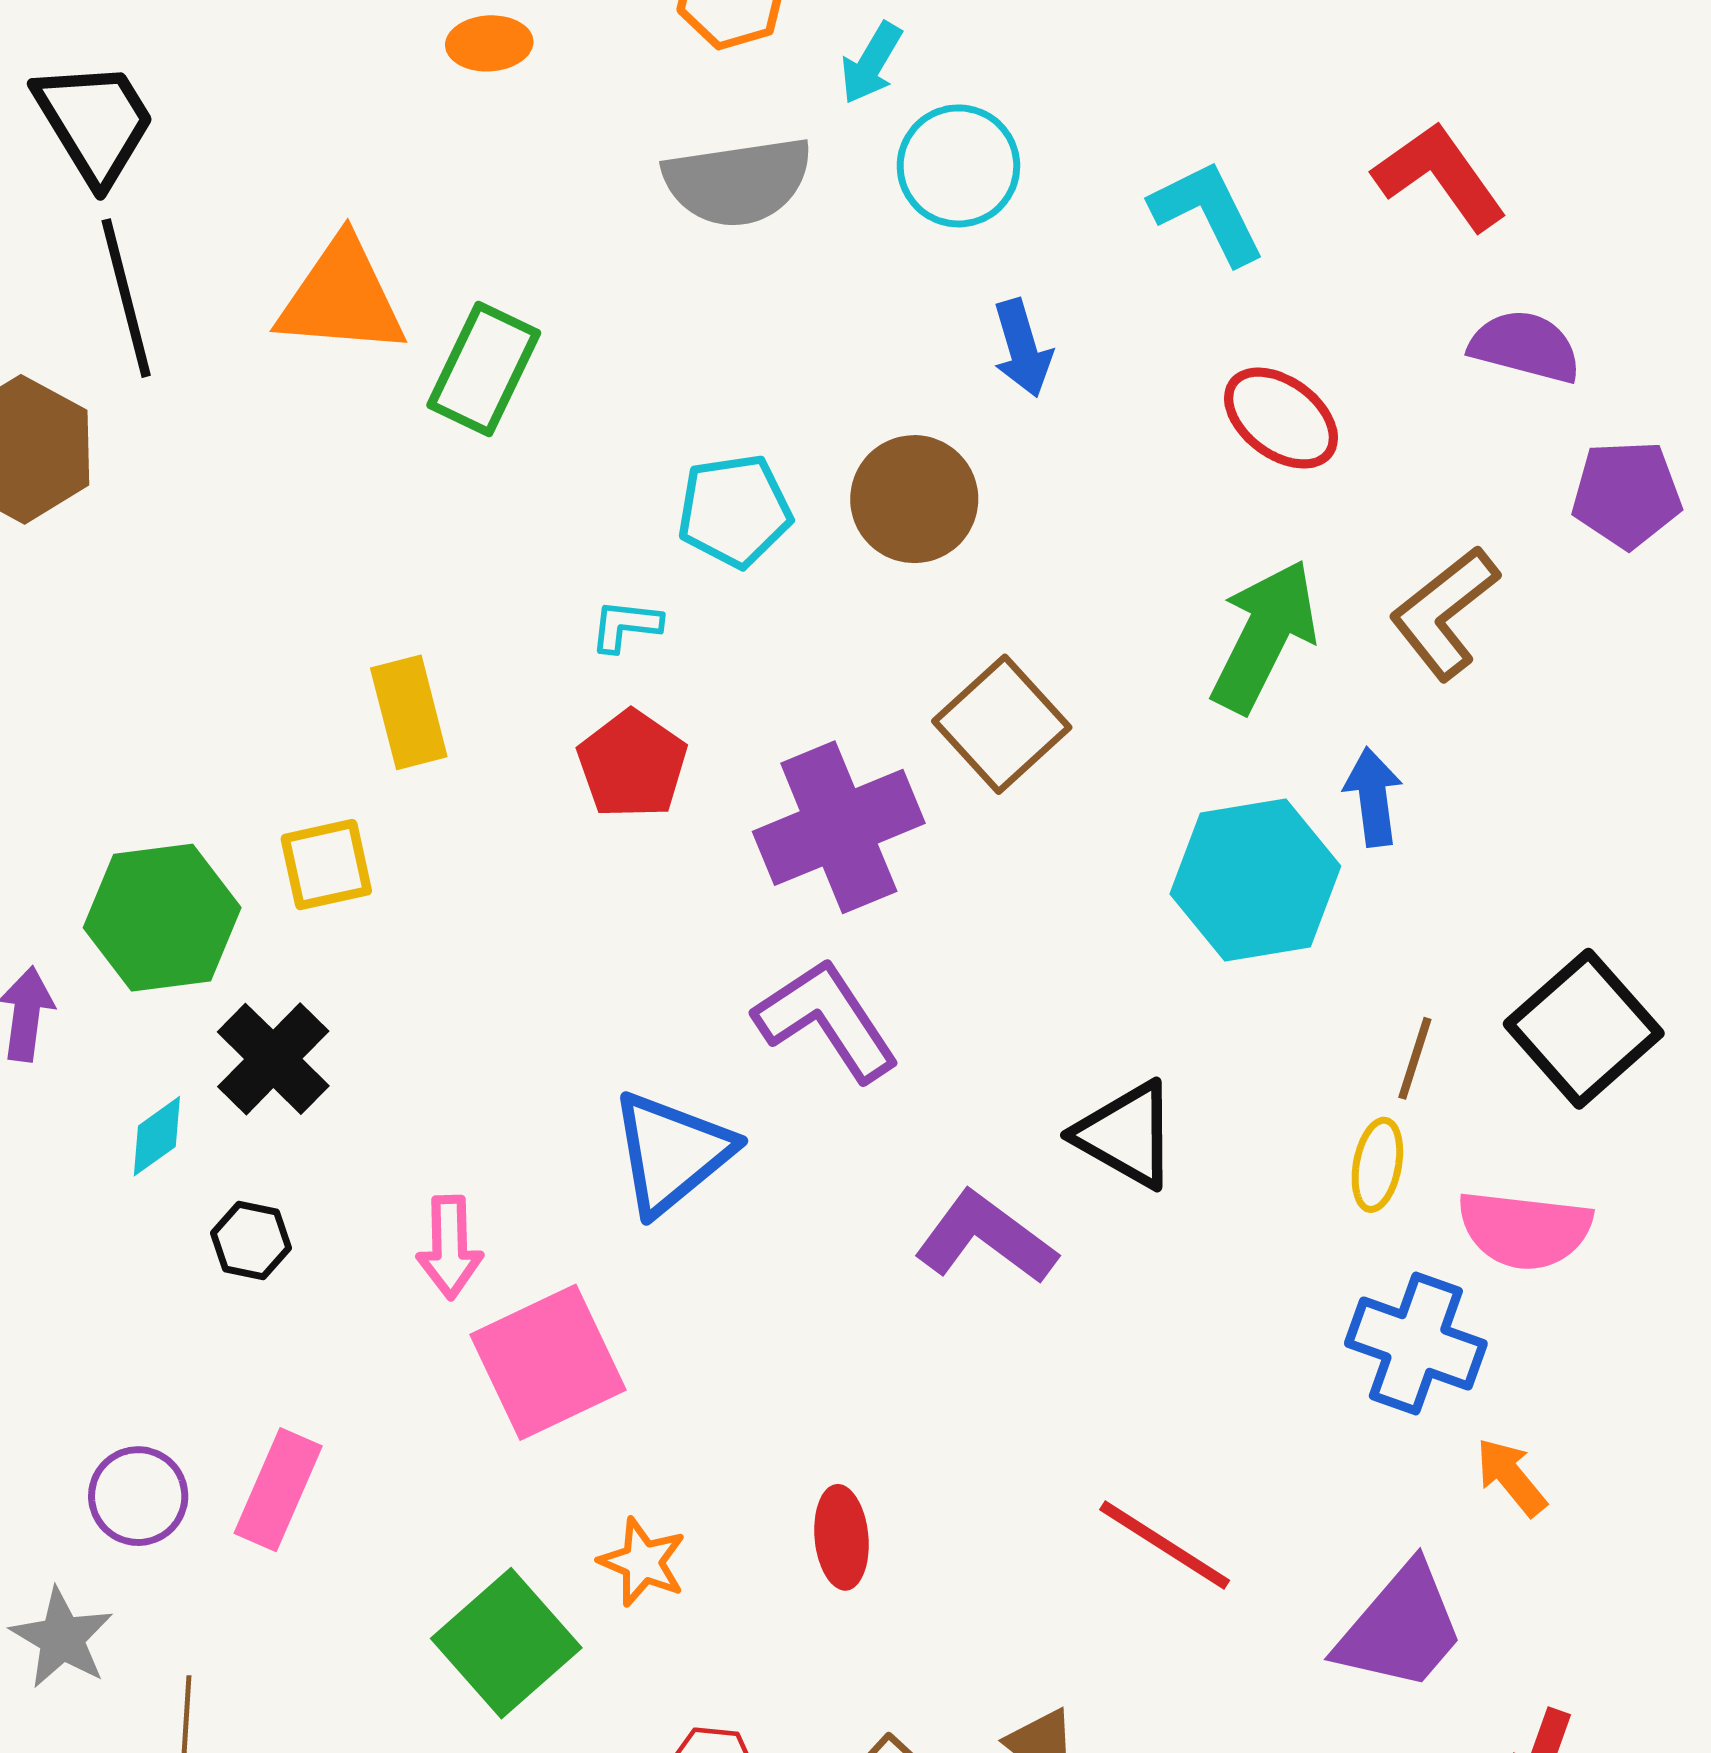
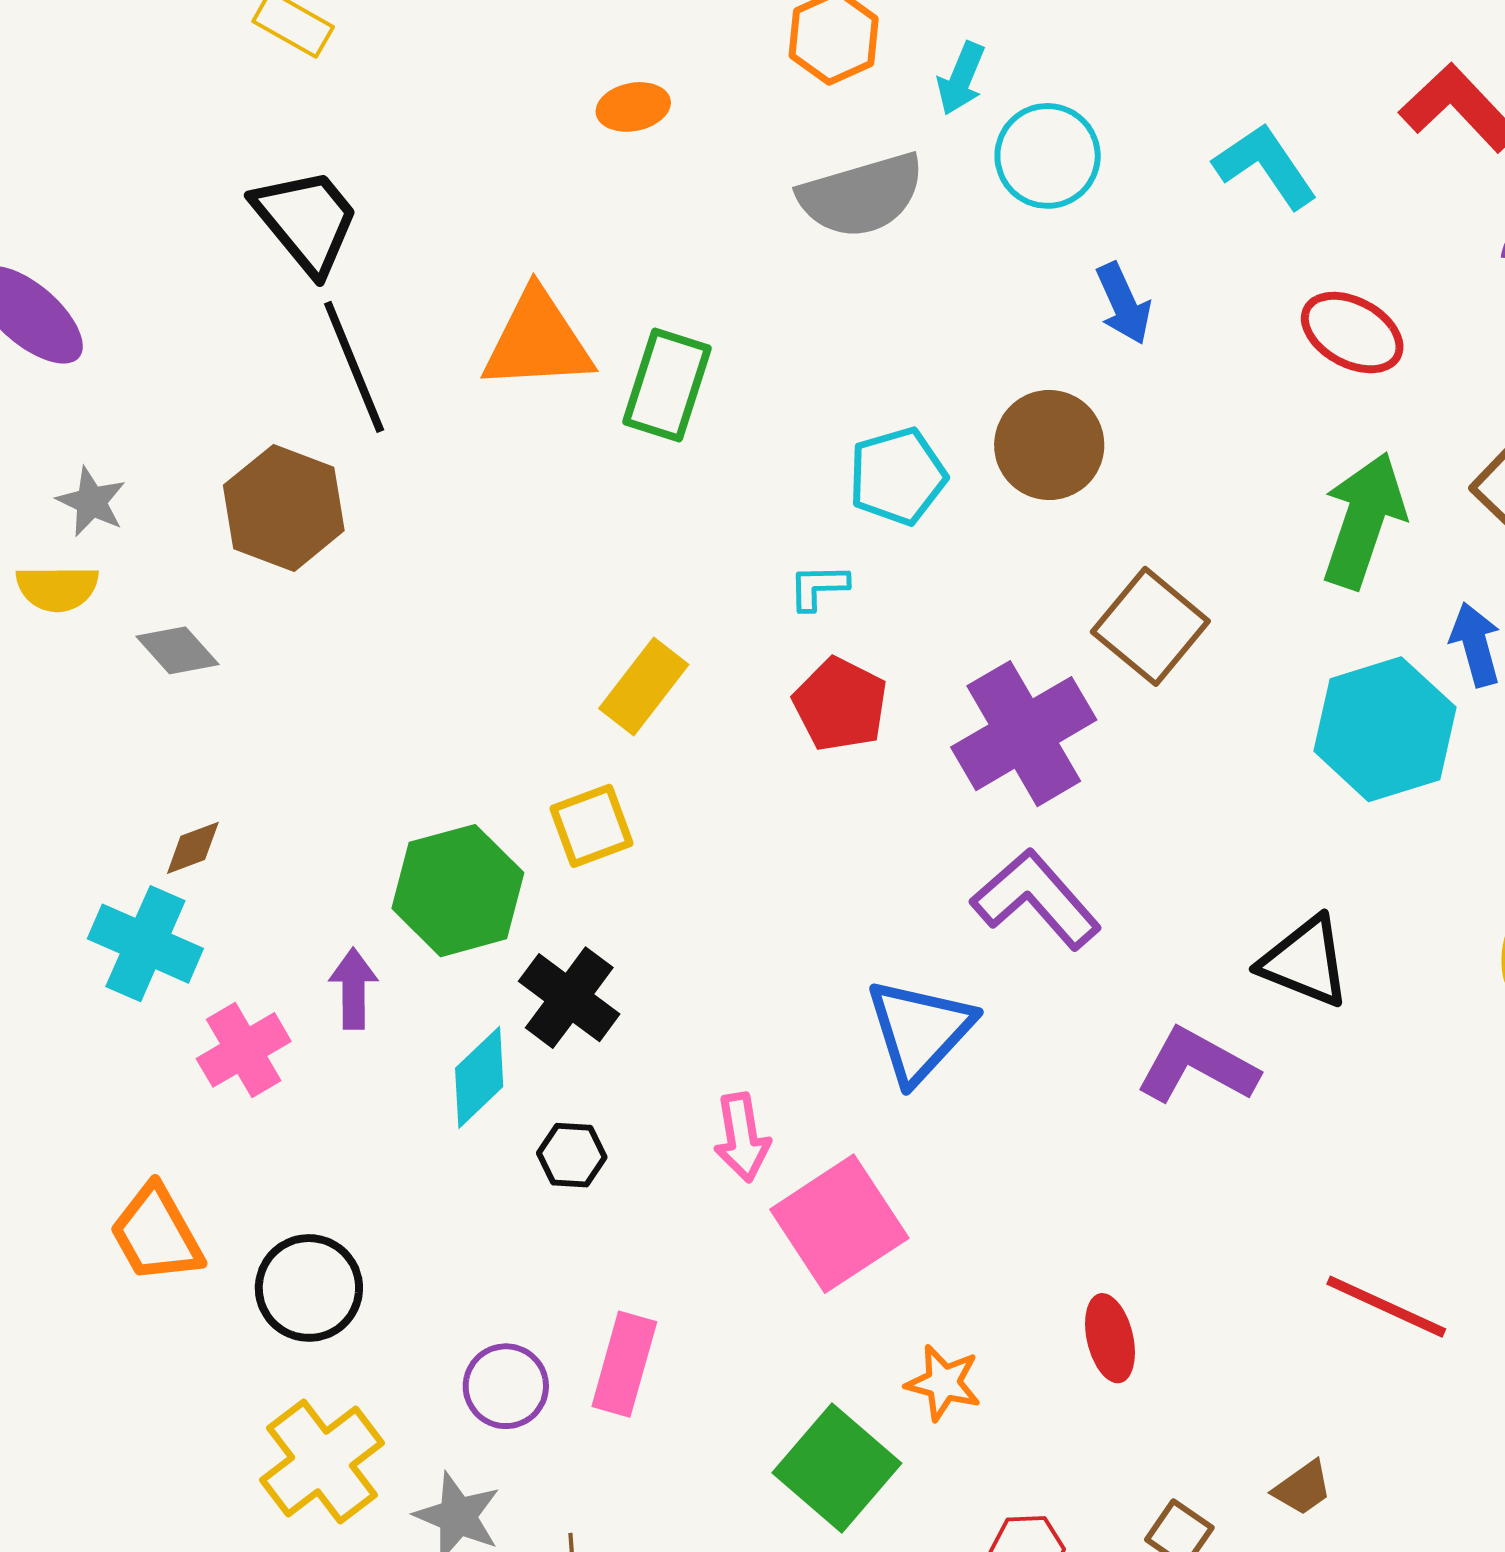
yellow rectangle: (409, 712) -> (644, 686), turned 60
cyan diamond: (157, 1136) -> (479, 1077), size x1.4

